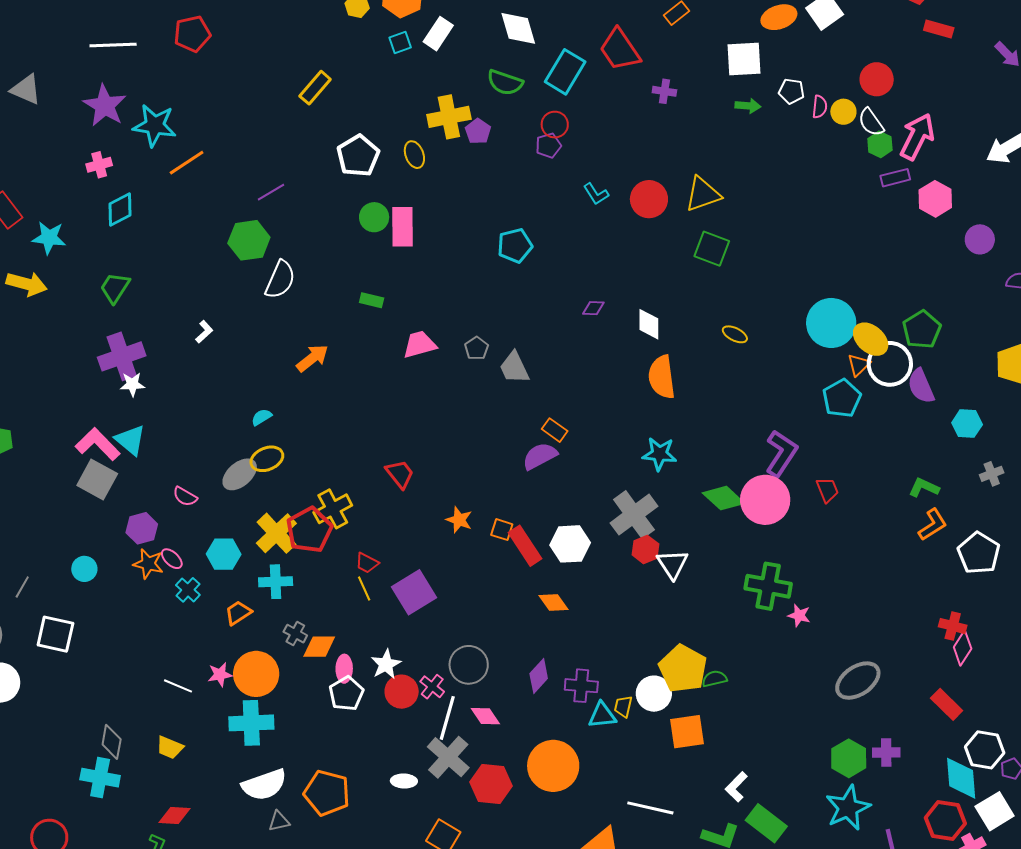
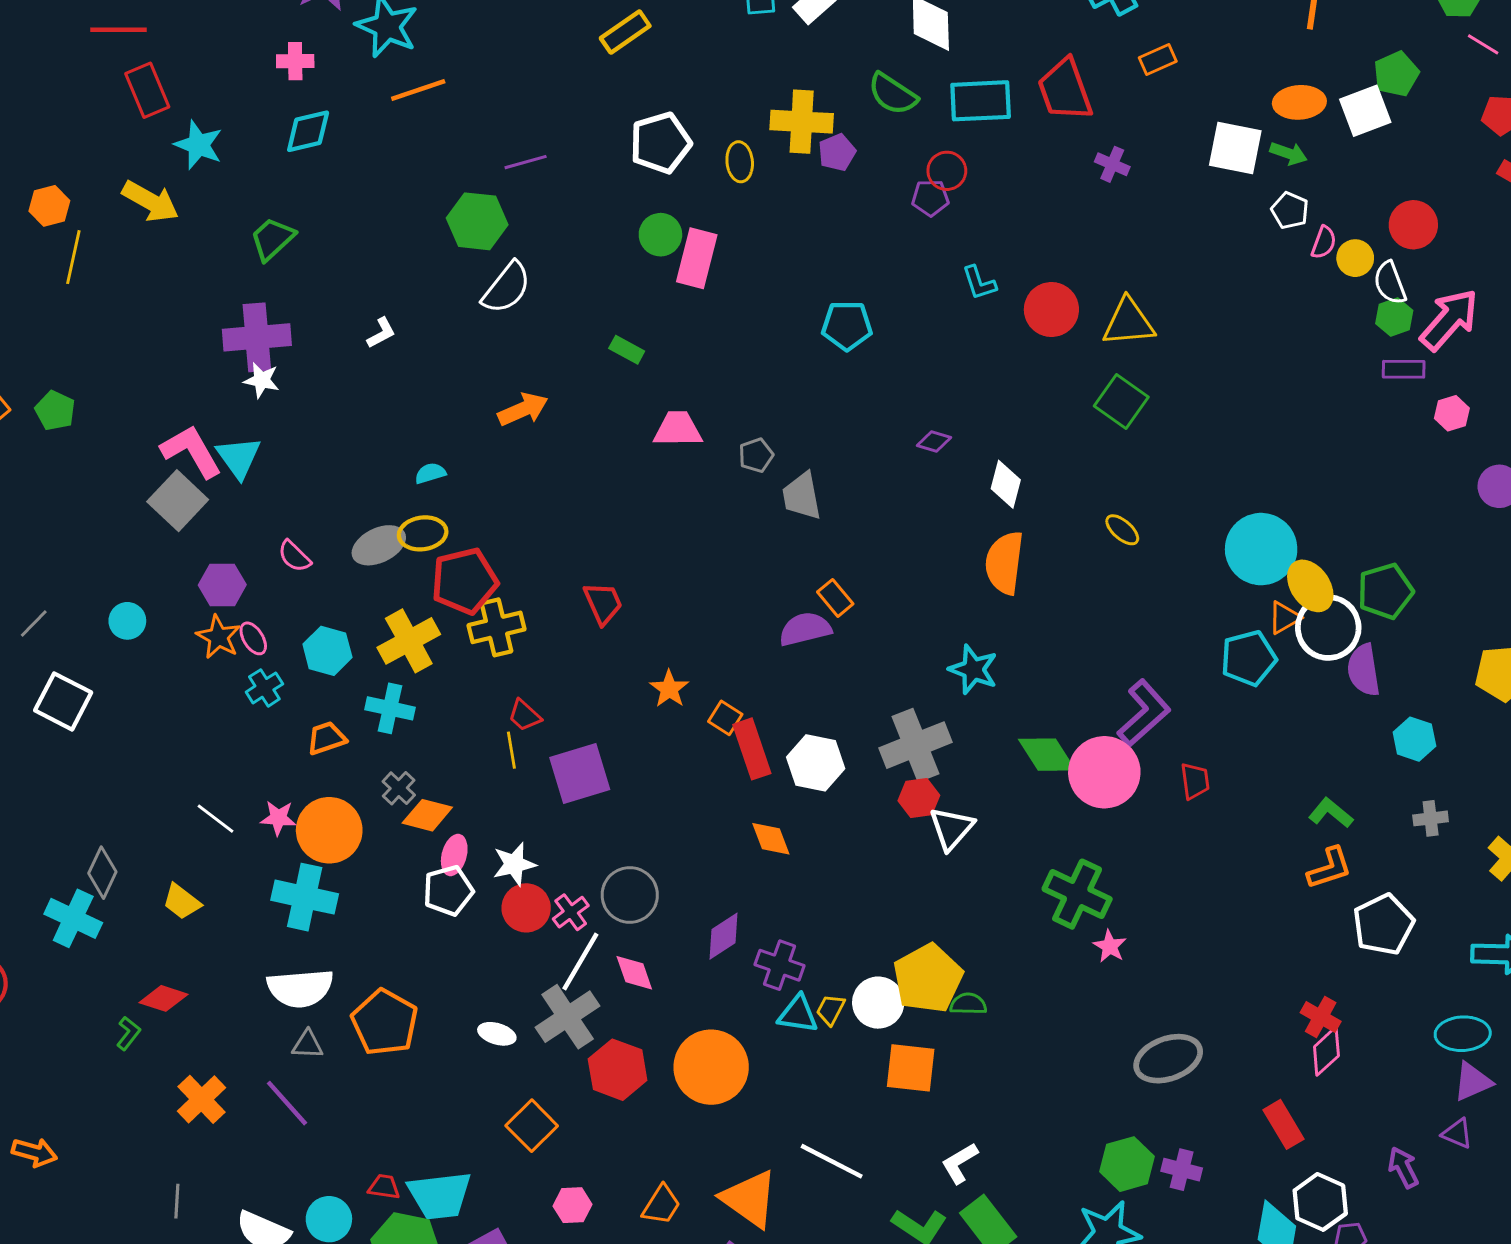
cyan rectangle: (565, 72) -> (981, 101), turned 42
green arrow: (748, 106) -> (1288, 153), moved
pink hexagon: (935, 199) -> (1452, 413), size x0.7
red pentagon: (309, 530) -> (465, 581), moved

